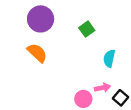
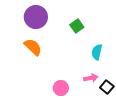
pink circle: (83, 99) -> (61, 88), moved

